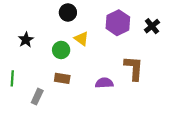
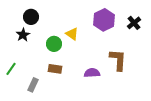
black circle: (68, 12) -> (31, 17), moved
green line: (12, 78) -> (11, 69), turned 32

